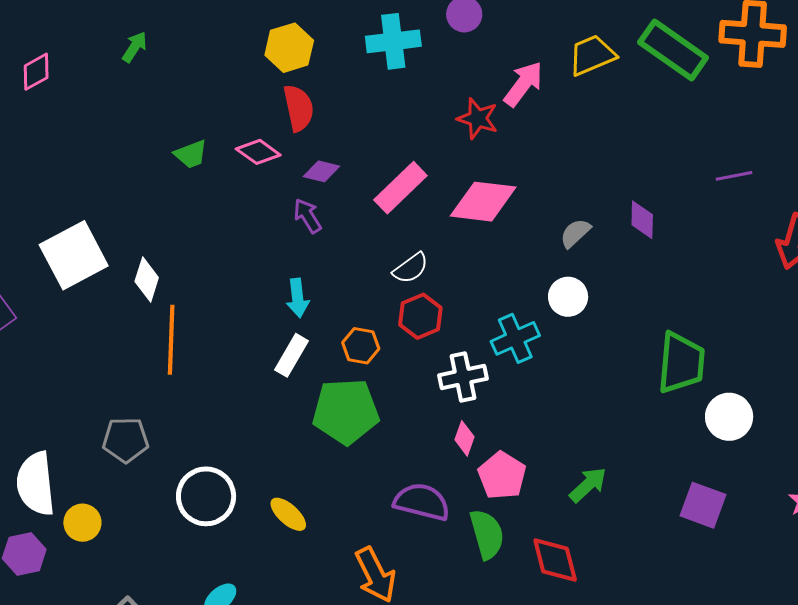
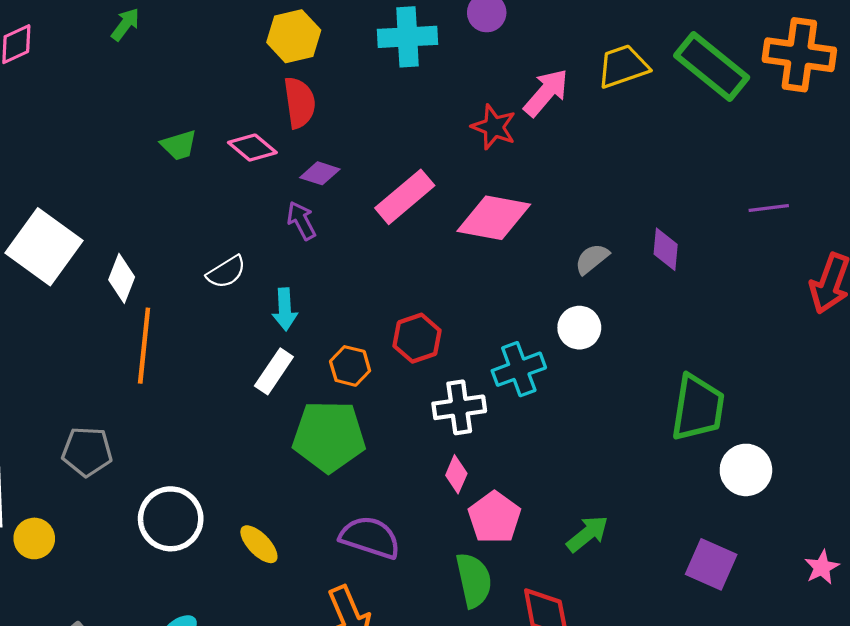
white square: (74, 255) -> (44, 247), turned -30
white semicircle: (411, 268) -> (226, 272), moved
purple semicircle: (422, 502) -> (370, 537), moved

